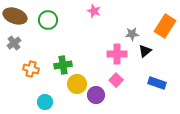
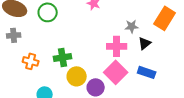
gray cross: (14, 43) -> (14, 35), turned 32
pink square: (116, 80) -> (116, 72), size x1.6
blue rectangle: (157, 83) -> (147, 72), moved

